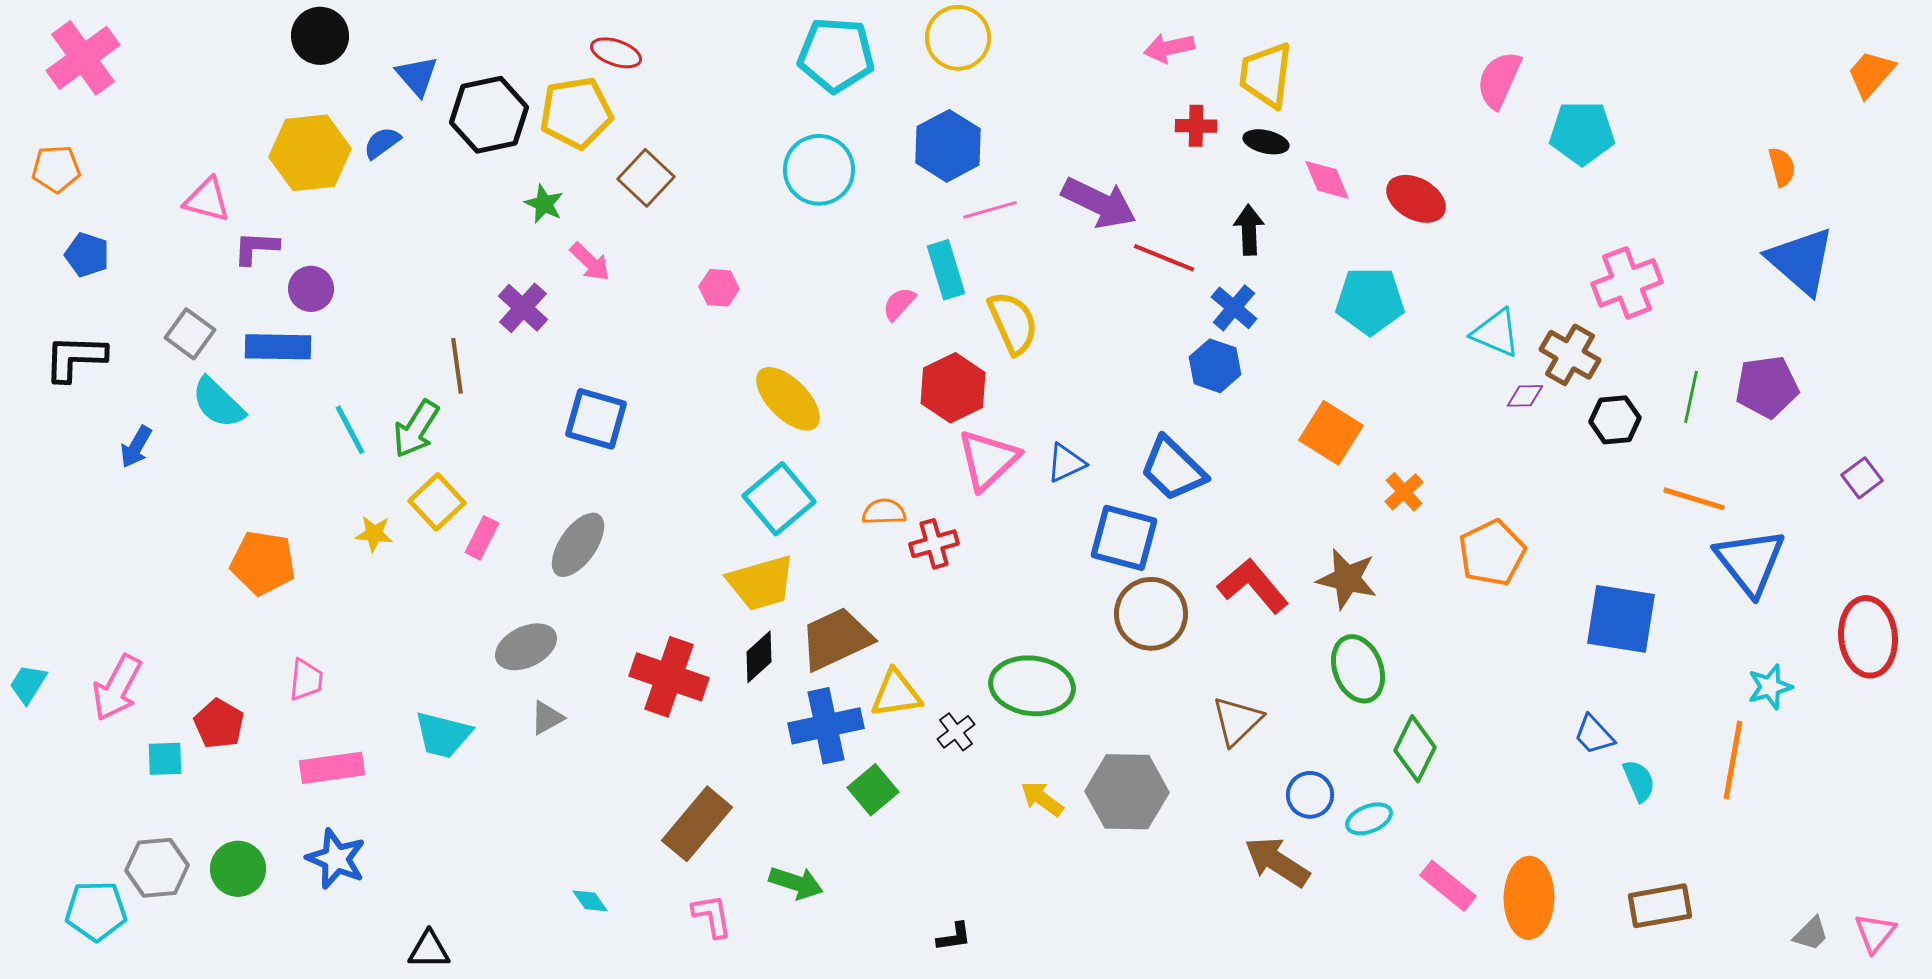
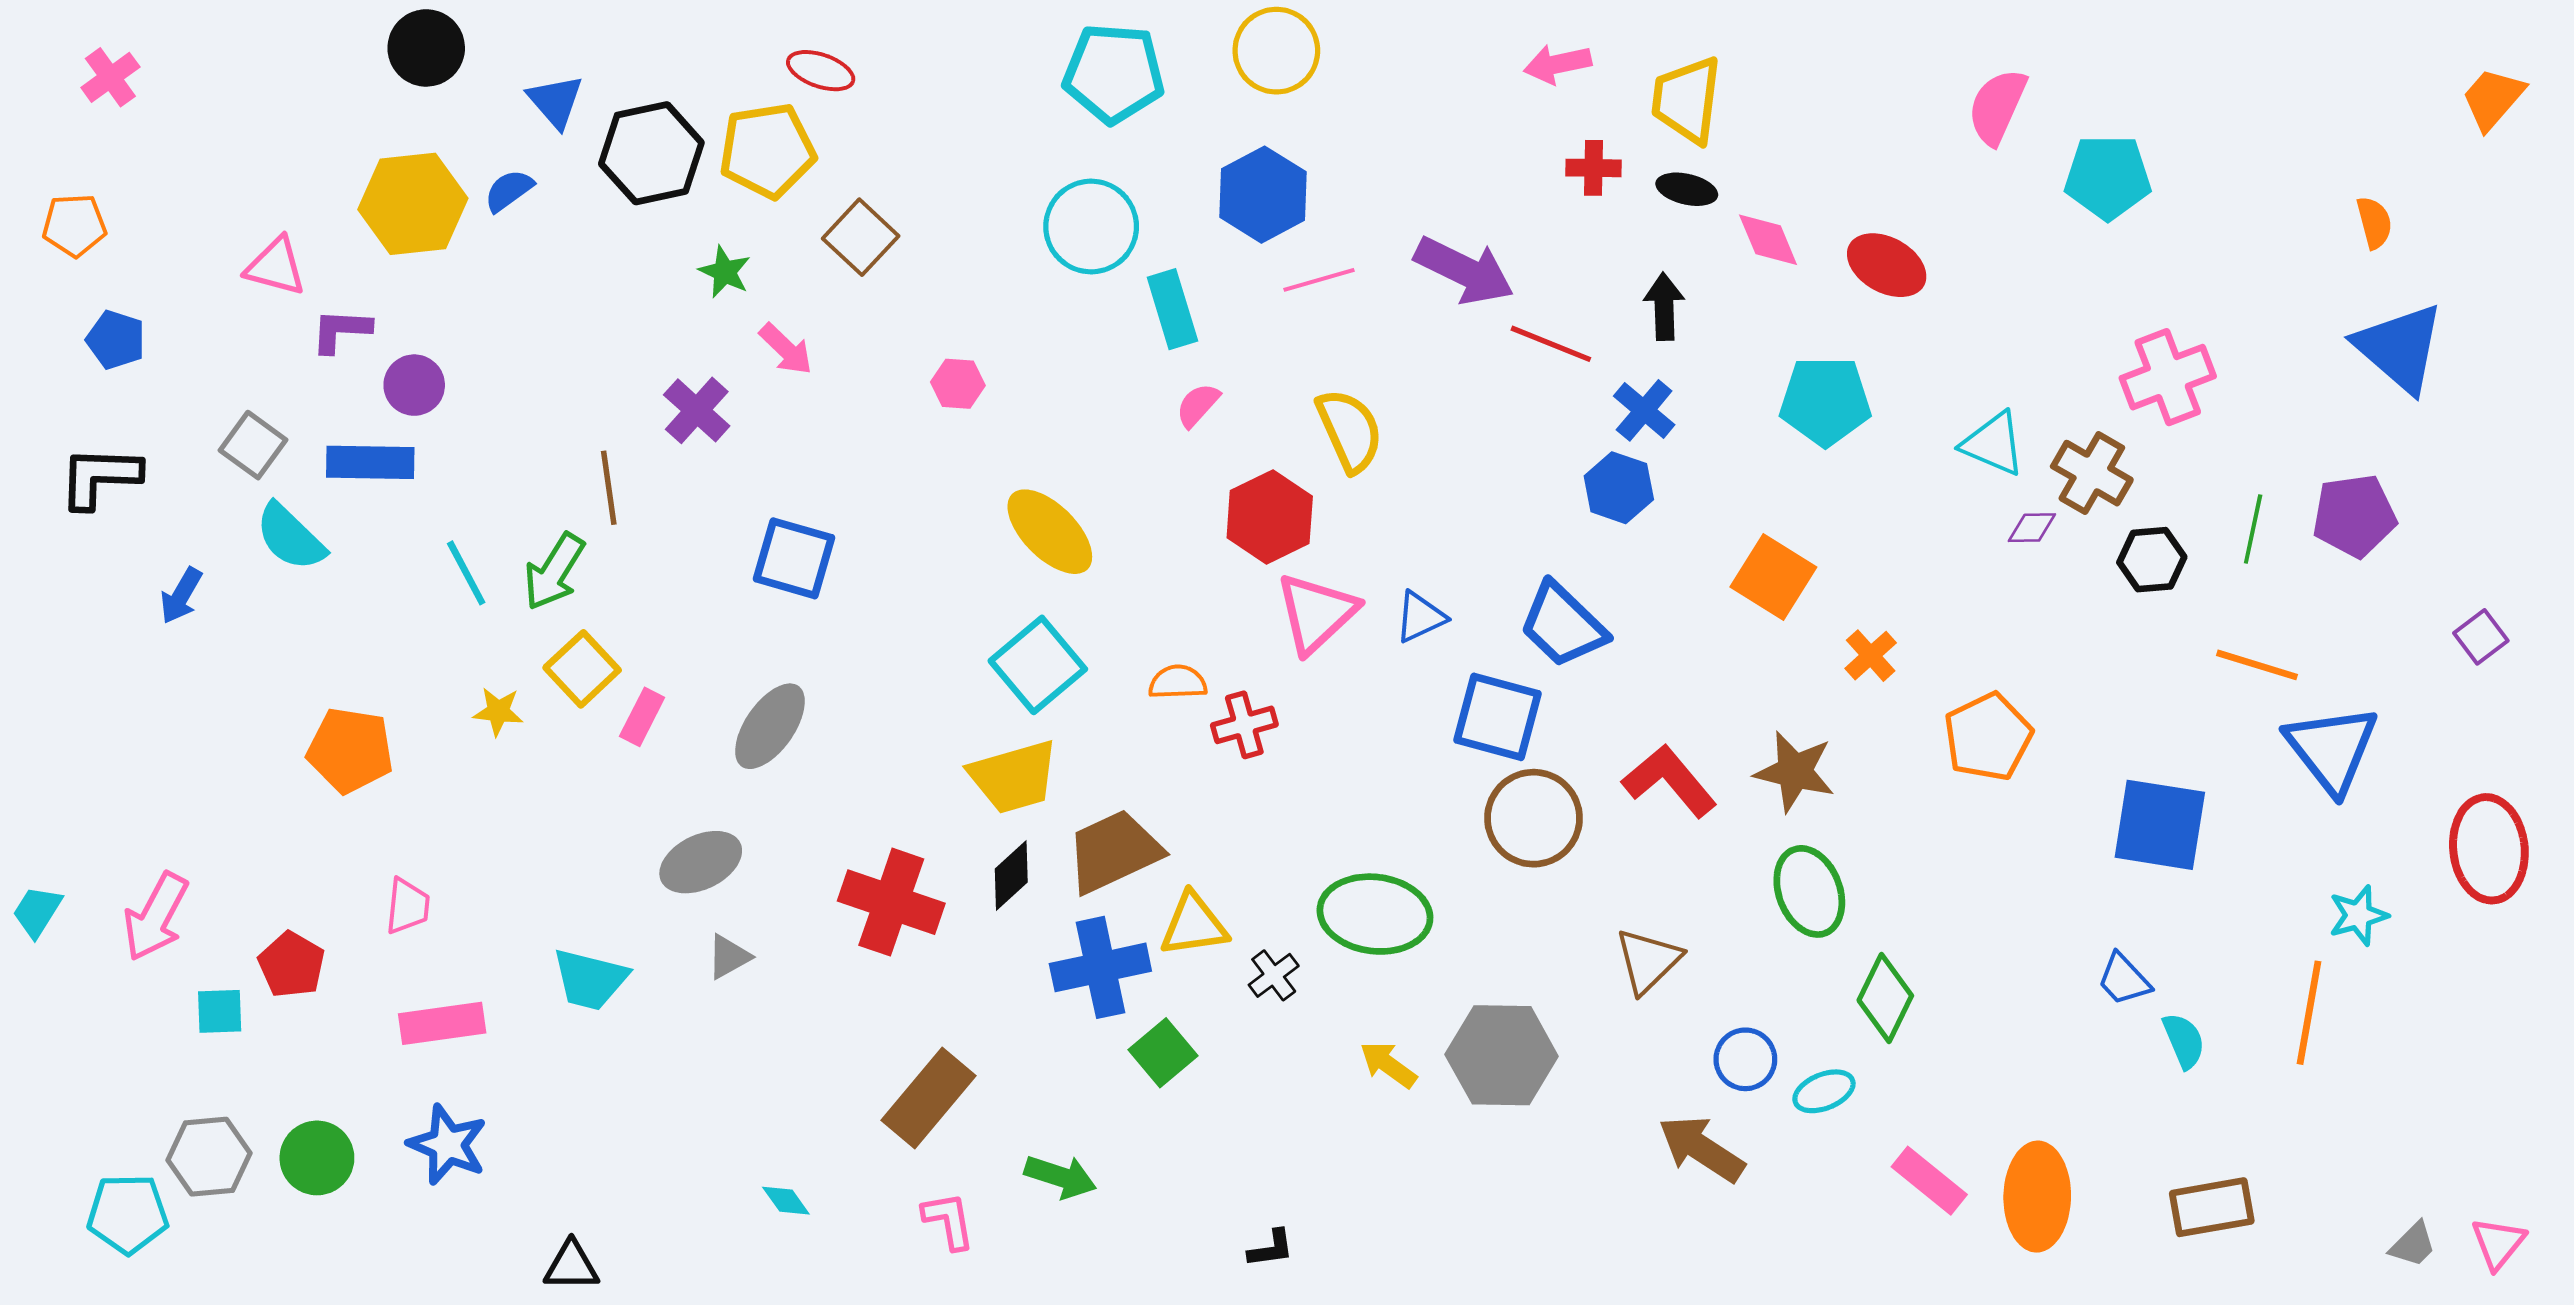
pink cross: (83, 58) -> (110, 77), size x0.6
cyan rectangle: (946, 270) -> (1172, 309), moved

